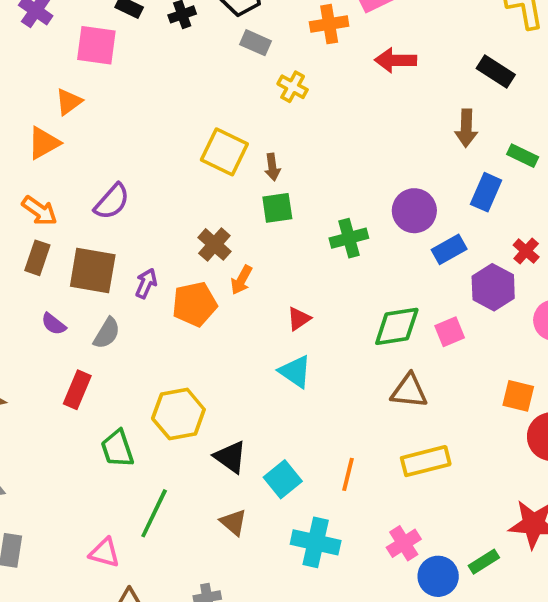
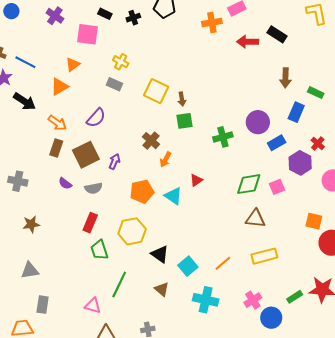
gray rectangle: (256, 43) -> (114, 84), moved
black rectangle: (496, 71) -> (277, 34), moved
yellow cross: (293, 87) -> (121, 62), moved
brown square: (93, 270) -> (86, 155), turned -36
orange pentagon: (195, 304) -> (142, 191), moved
gray semicircle: (107, 333) -> (94, 188), turned 48
cyan triangle: (295, 371) -> (173, 196), moved
red rectangle: (77, 390) -> (90, 223), moved
orange line: (348, 474) -> (223, 263), turned 36
green rectangle: (484, 562) -> (295, 297), moved

